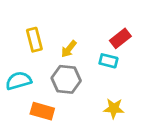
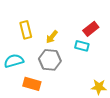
yellow star: (114, 108) -> (99, 87), moved

